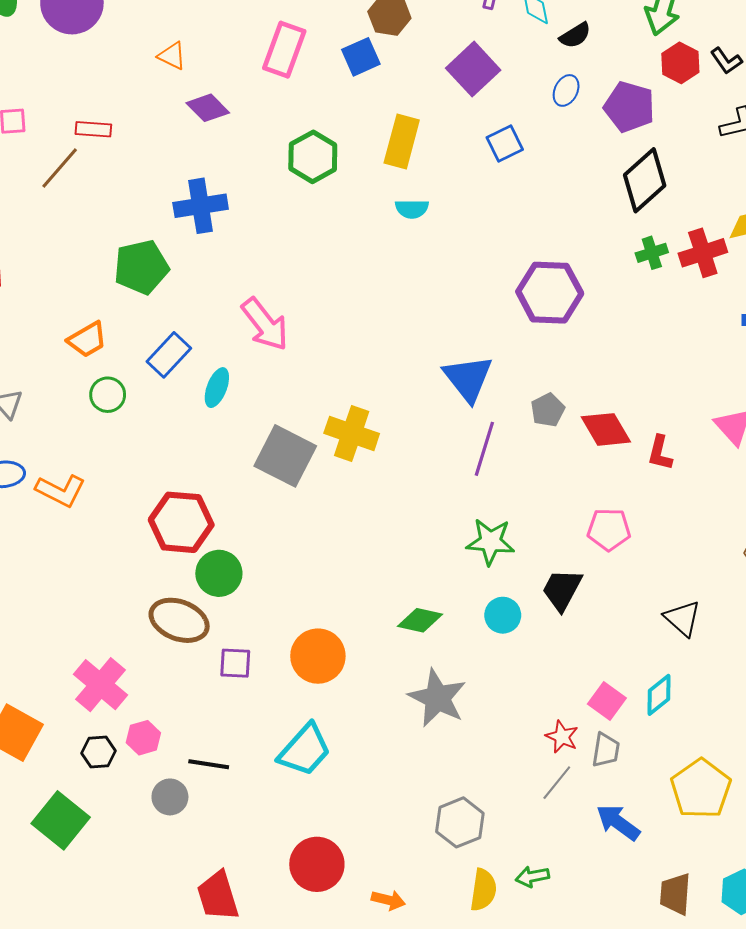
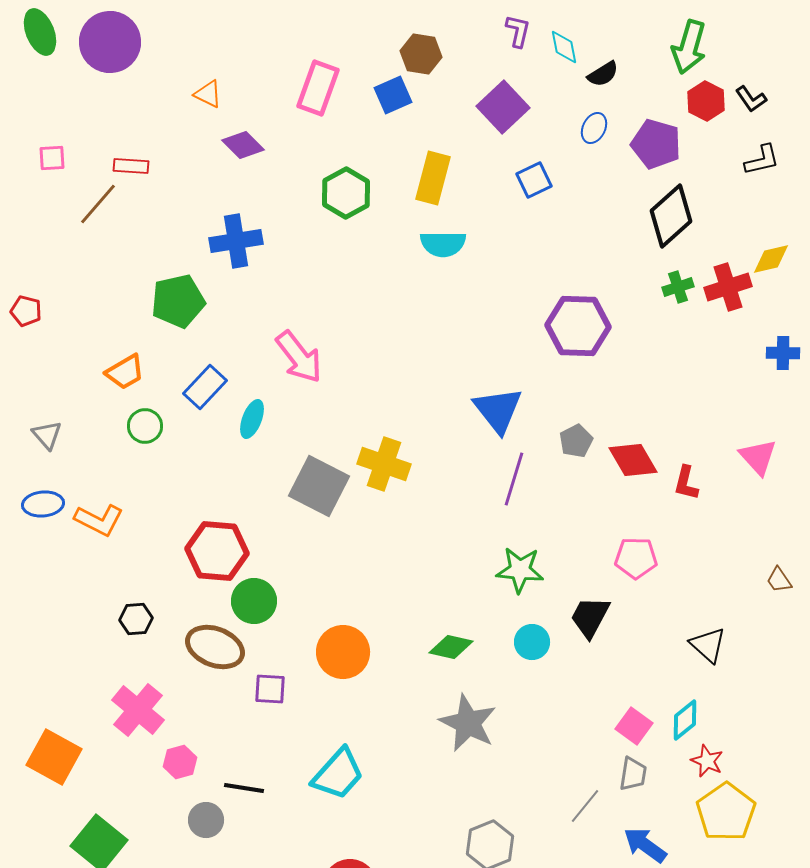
cyan semicircle: (412, 209) -> (443, 244), size x1.4
orange circle: (318, 656) -> (343, 652), moved
red star: (562, 737) -> (707, 761), moved
black hexagon: (98, 752) -> (136, 619), moved

